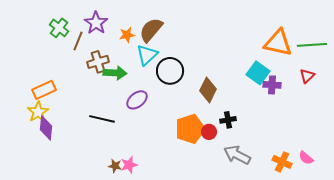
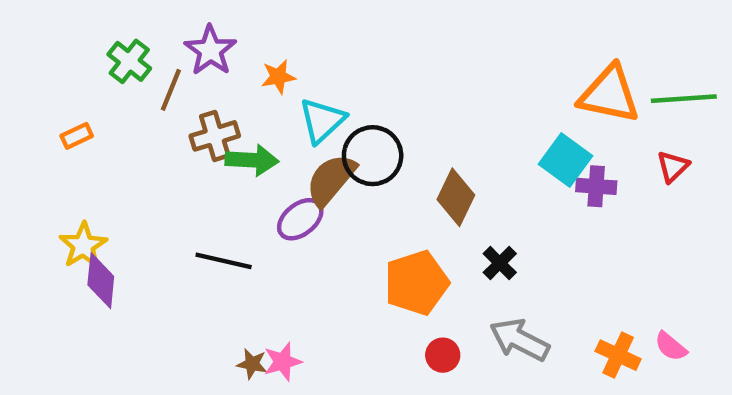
brown semicircle: (151, 30) -> (331, 180), moved
orange rectangle: (44, 90) -> (77, 136), moved, size x0.6
black cross: (228, 120) -> (500, 263), turned -35
red circle: (209, 132) -> (443, 355), moved

